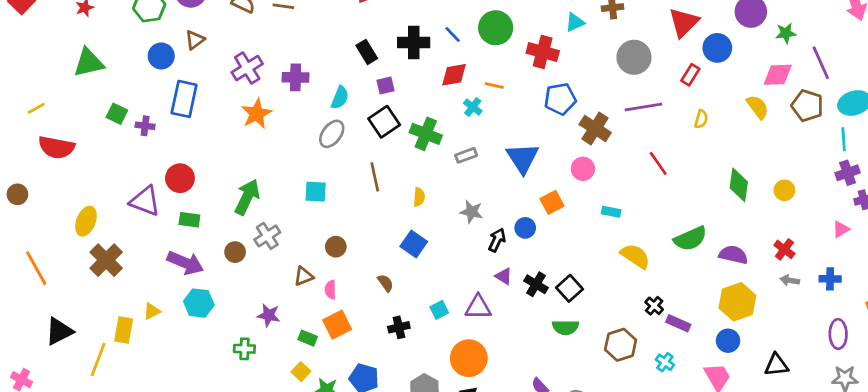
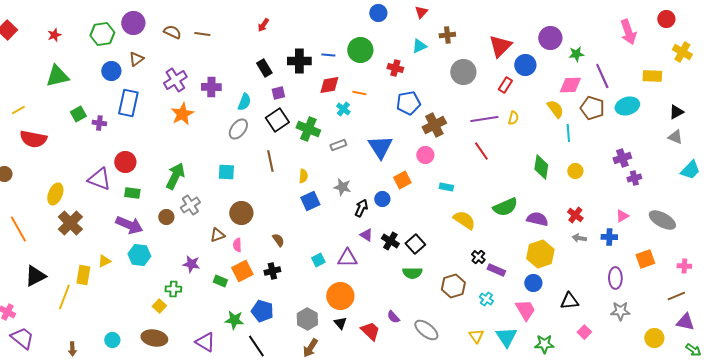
blue line: (453, 34) -> (328, 55), turned -40
red cross: (543, 52) -> (395, 68), size x0.7
purple line: (643, 107) -> (484, 119), moved
green square: (117, 114) -> (78, 114), turned 35
brown cross: (595, 128) -> (434, 125), turned 30
cyan line: (844, 139) -> (568, 133), moved
pink triangle: (841, 229) -> (622, 216), moved
blue square: (414, 244) -> (310, 201), moved, turned 30
brown circle: (336, 247) -> (241, 213), size x1.5
black cross: (399, 327) -> (272, 271), moved
yellow square: (301, 372) -> (159, 306), moved

